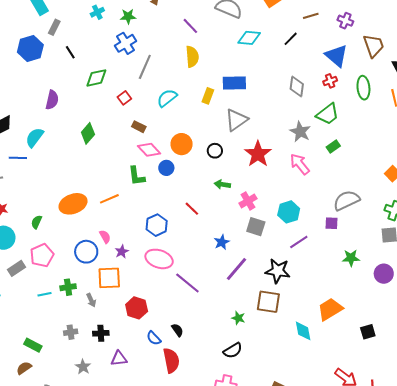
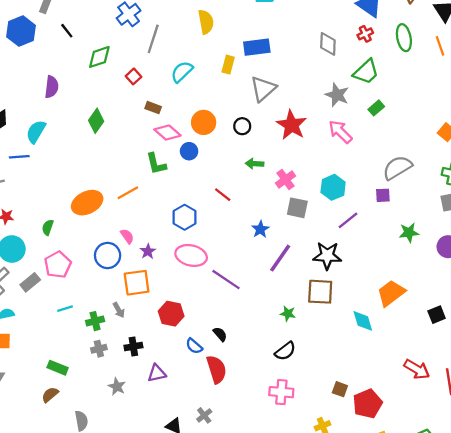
green cross: (68, 287) -> (95, 321), moved

